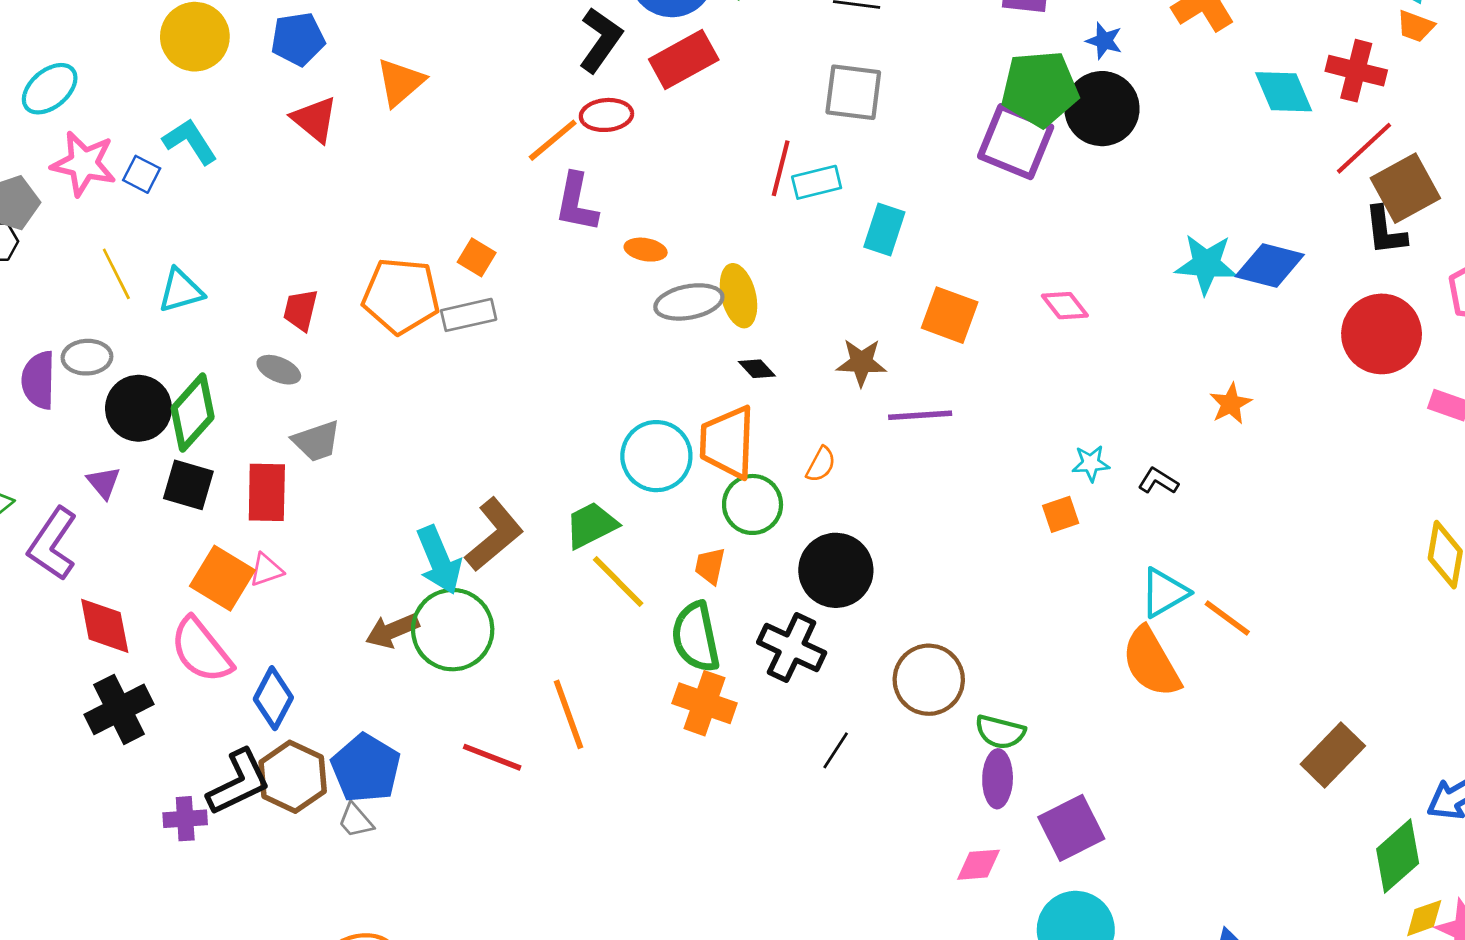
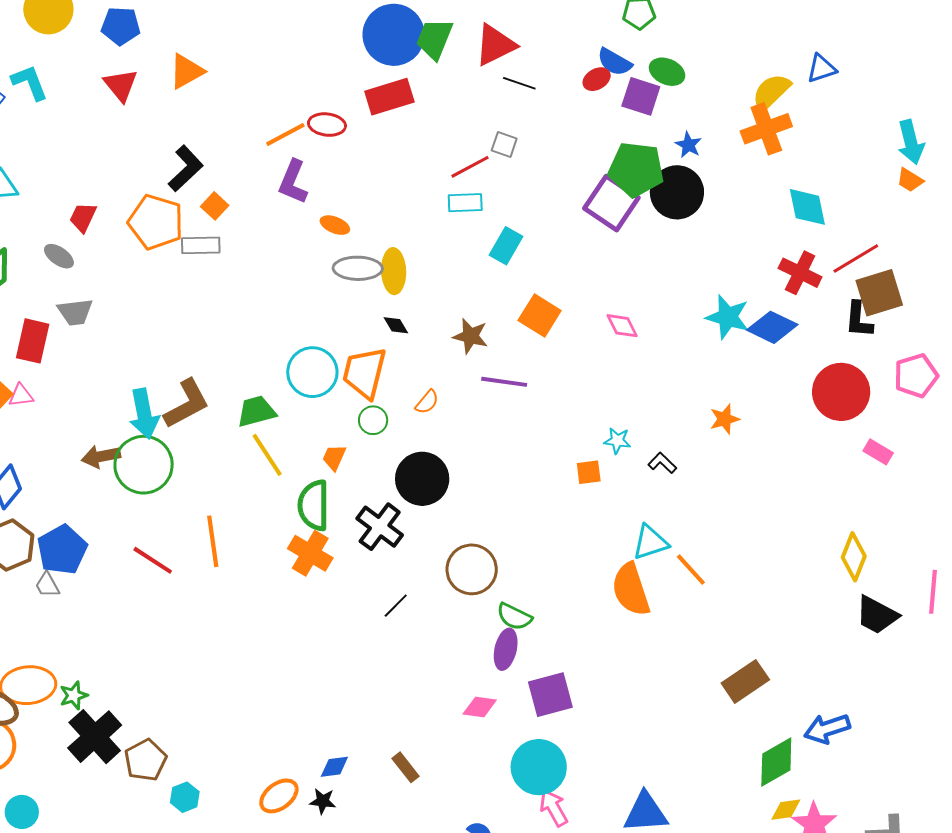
black L-shape: (600, 40) -> (186, 168), moved
red cross: (1356, 71) -> (800, 273), moved
gray square: (853, 92) -> (504, 145), size x0.6
red line: (781, 168) -> (470, 167), moved, turned 36
green circle: (753, 504) -> (373, 420), size x0.7

